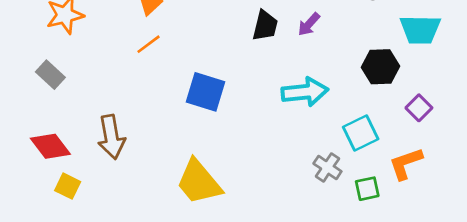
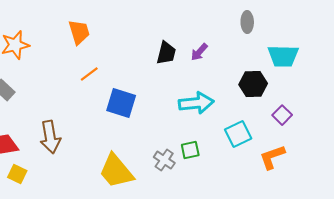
orange line: (148, 44) -> (89, 74), moved
gray cross: (327, 167) -> (164, 160), moved
green square: (367, 189) -> (190, 150), moved

